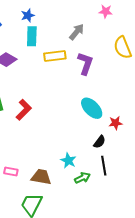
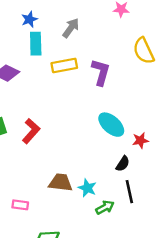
gray arrow: (77, 32) -> (71, 28), moved
brown trapezoid: (41, 177) -> (61, 183), moved

